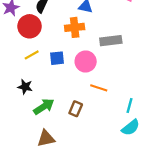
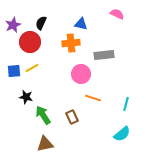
blue square: (57, 58) -> (14, 71), moved
cyan line: (130, 105) -> (126, 104), moved
green arrow: (44, 107) -> (43, 115), turned -90
brown rectangle: (76, 109) -> (72, 117), turned -48

